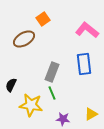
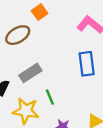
gray rectangle: (52, 72) -> (30, 73), moved, turned 36

